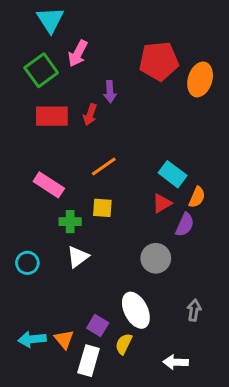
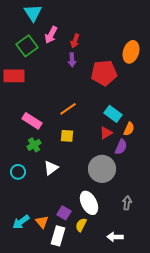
red pentagon: (159, 61) -> (104, 73), moved
red arrow: (90, 115) -> (75, 41), moved
red rectangle: (52, 116) -> (14, 76), moved
green cross: (70, 222) -> (34, 145), moved, turned -32
gray circle: (156, 258) -> (102, 169), size x1.4
cyan arrow: (32, 339) -> (21, 222), turned -30

